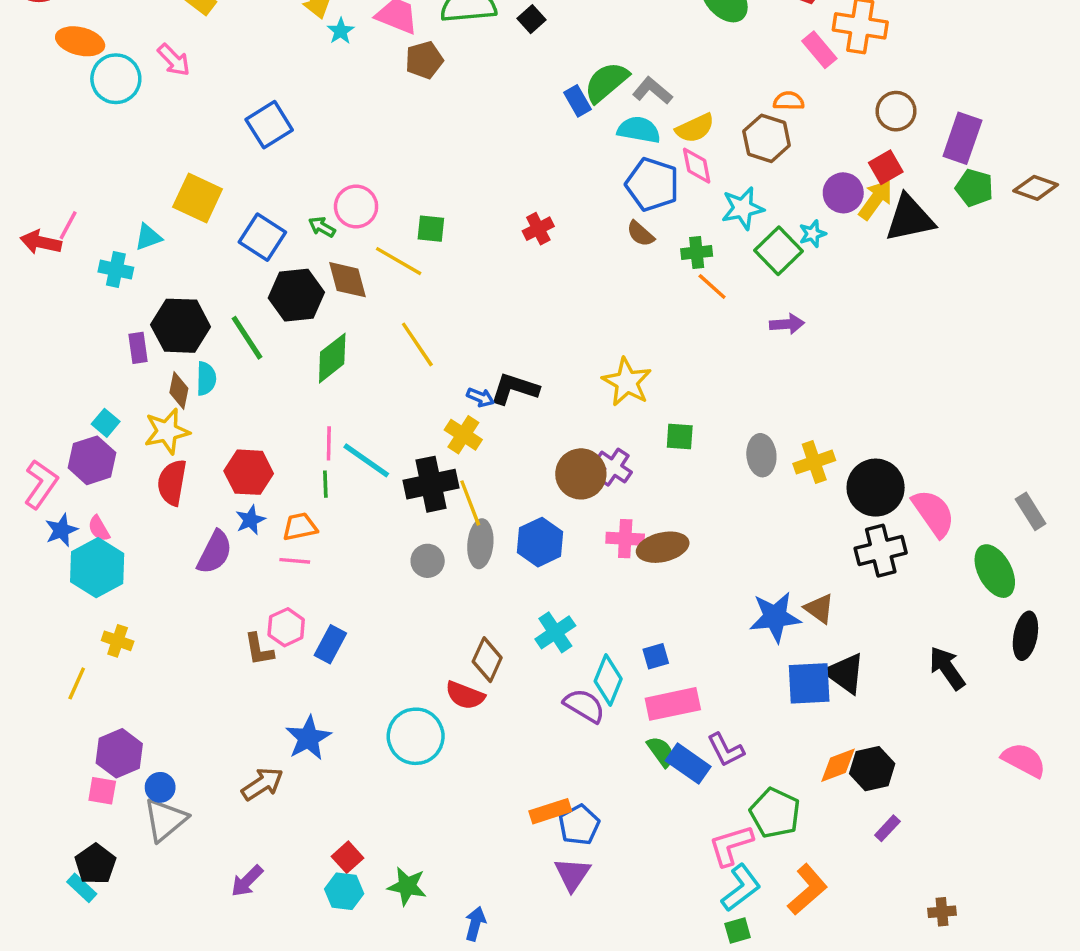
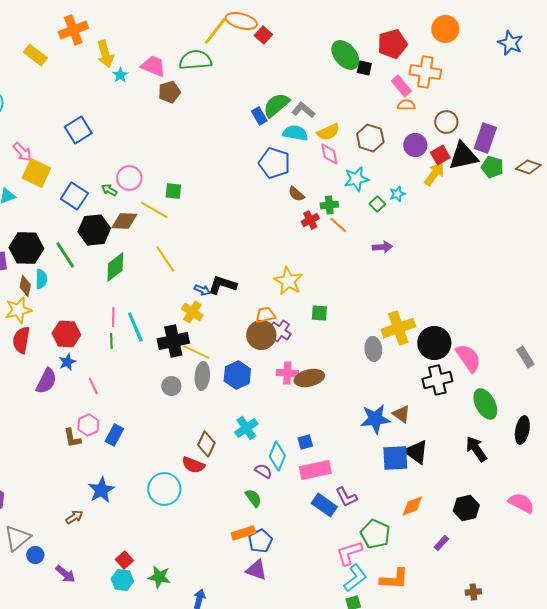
black square: (531, 19) -> (364, 68), moved, turned -35
pink arrow: (174, 60) -> (22, 152), moved
orange semicircle: (789, 101) -> (406, 105), moved
blue pentagon: (652, 184) -> (274, 163), moved
purple circle: (843, 193) -> (415, 145), moved
black triangle: (910, 218) -> (463, 156), moved
red cross: (538, 229) -> (310, 220), moved
green square: (778, 251) -> (377, 204), size x0.6
brown diamond: (347, 280) -> (124, 221), turned -72
gray ellipse: (761, 455) -> (373, 349), moved
cyan line: (366, 460) -> (135, 327), turned 32
yellow cross: (814, 462) -> (398, 328), size x1.4
yellow line: (470, 503) -> (196, 352), turned -44
orange trapezoid: (300, 527) -> (265, 315), moved
pink line: (295, 561) -> (93, 386), turned 60
green ellipse: (995, 571) -> (485, 404), moved
purple semicircle: (584, 706) -> (263, 471), size x0.7
green semicircle: (661, 752) -> (253, 498), moved
black hexagon: (872, 769) -> (466, 508), moved
brown arrow: (262, 784) -> (74, 517), size x0.7
blue circle: (160, 787) -> (35, 555), moved
purple triangle: (572, 874) -> (256, 570), turned -45
purple arrow: (247, 881) -> (65, 574), turned -95
orange L-shape: (807, 890) -> (394, 579), turned 44

